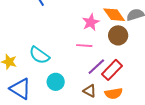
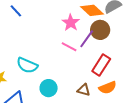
pink line: (84, 46) -> (69, 47), turned 35
purple line: (96, 67) -> (87, 39), moved

